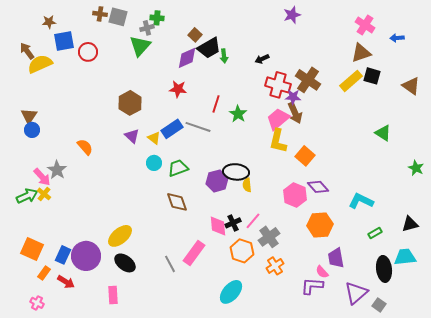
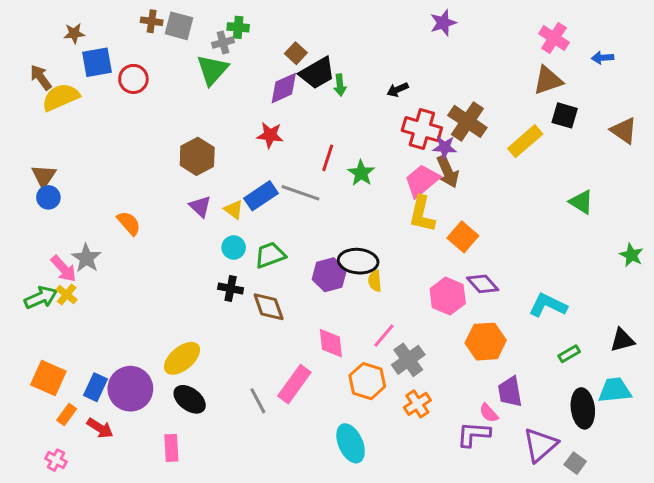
yellow rectangle: (351, 81) -> (525, 141), moved
black cross: (233, 223) -> (231, 288), moved, turned 35
cyan ellipse: (231, 292) -> (351, 443), turned -65

